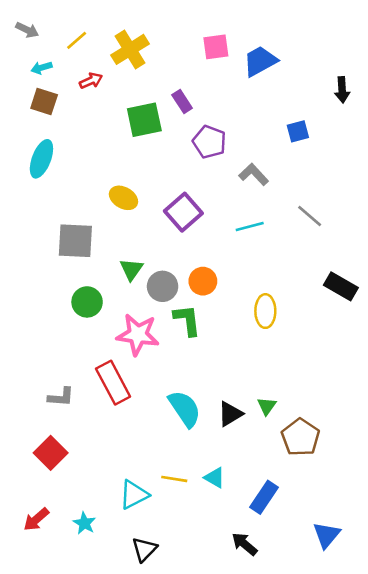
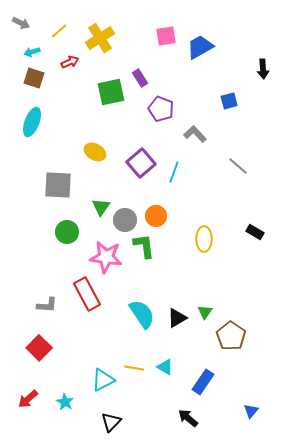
cyan line: (250, 226) -> (174, 172), moved, turned -55
black rectangle: (341, 286) -> (255, 232), moved, size x0.7
blue triangle: (327, 535) -> (251, 411), size x0.7

